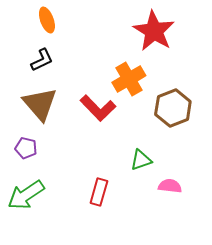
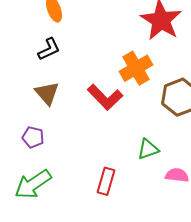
brown triangle: (40, 104) -> (47, 93), size x0.7

